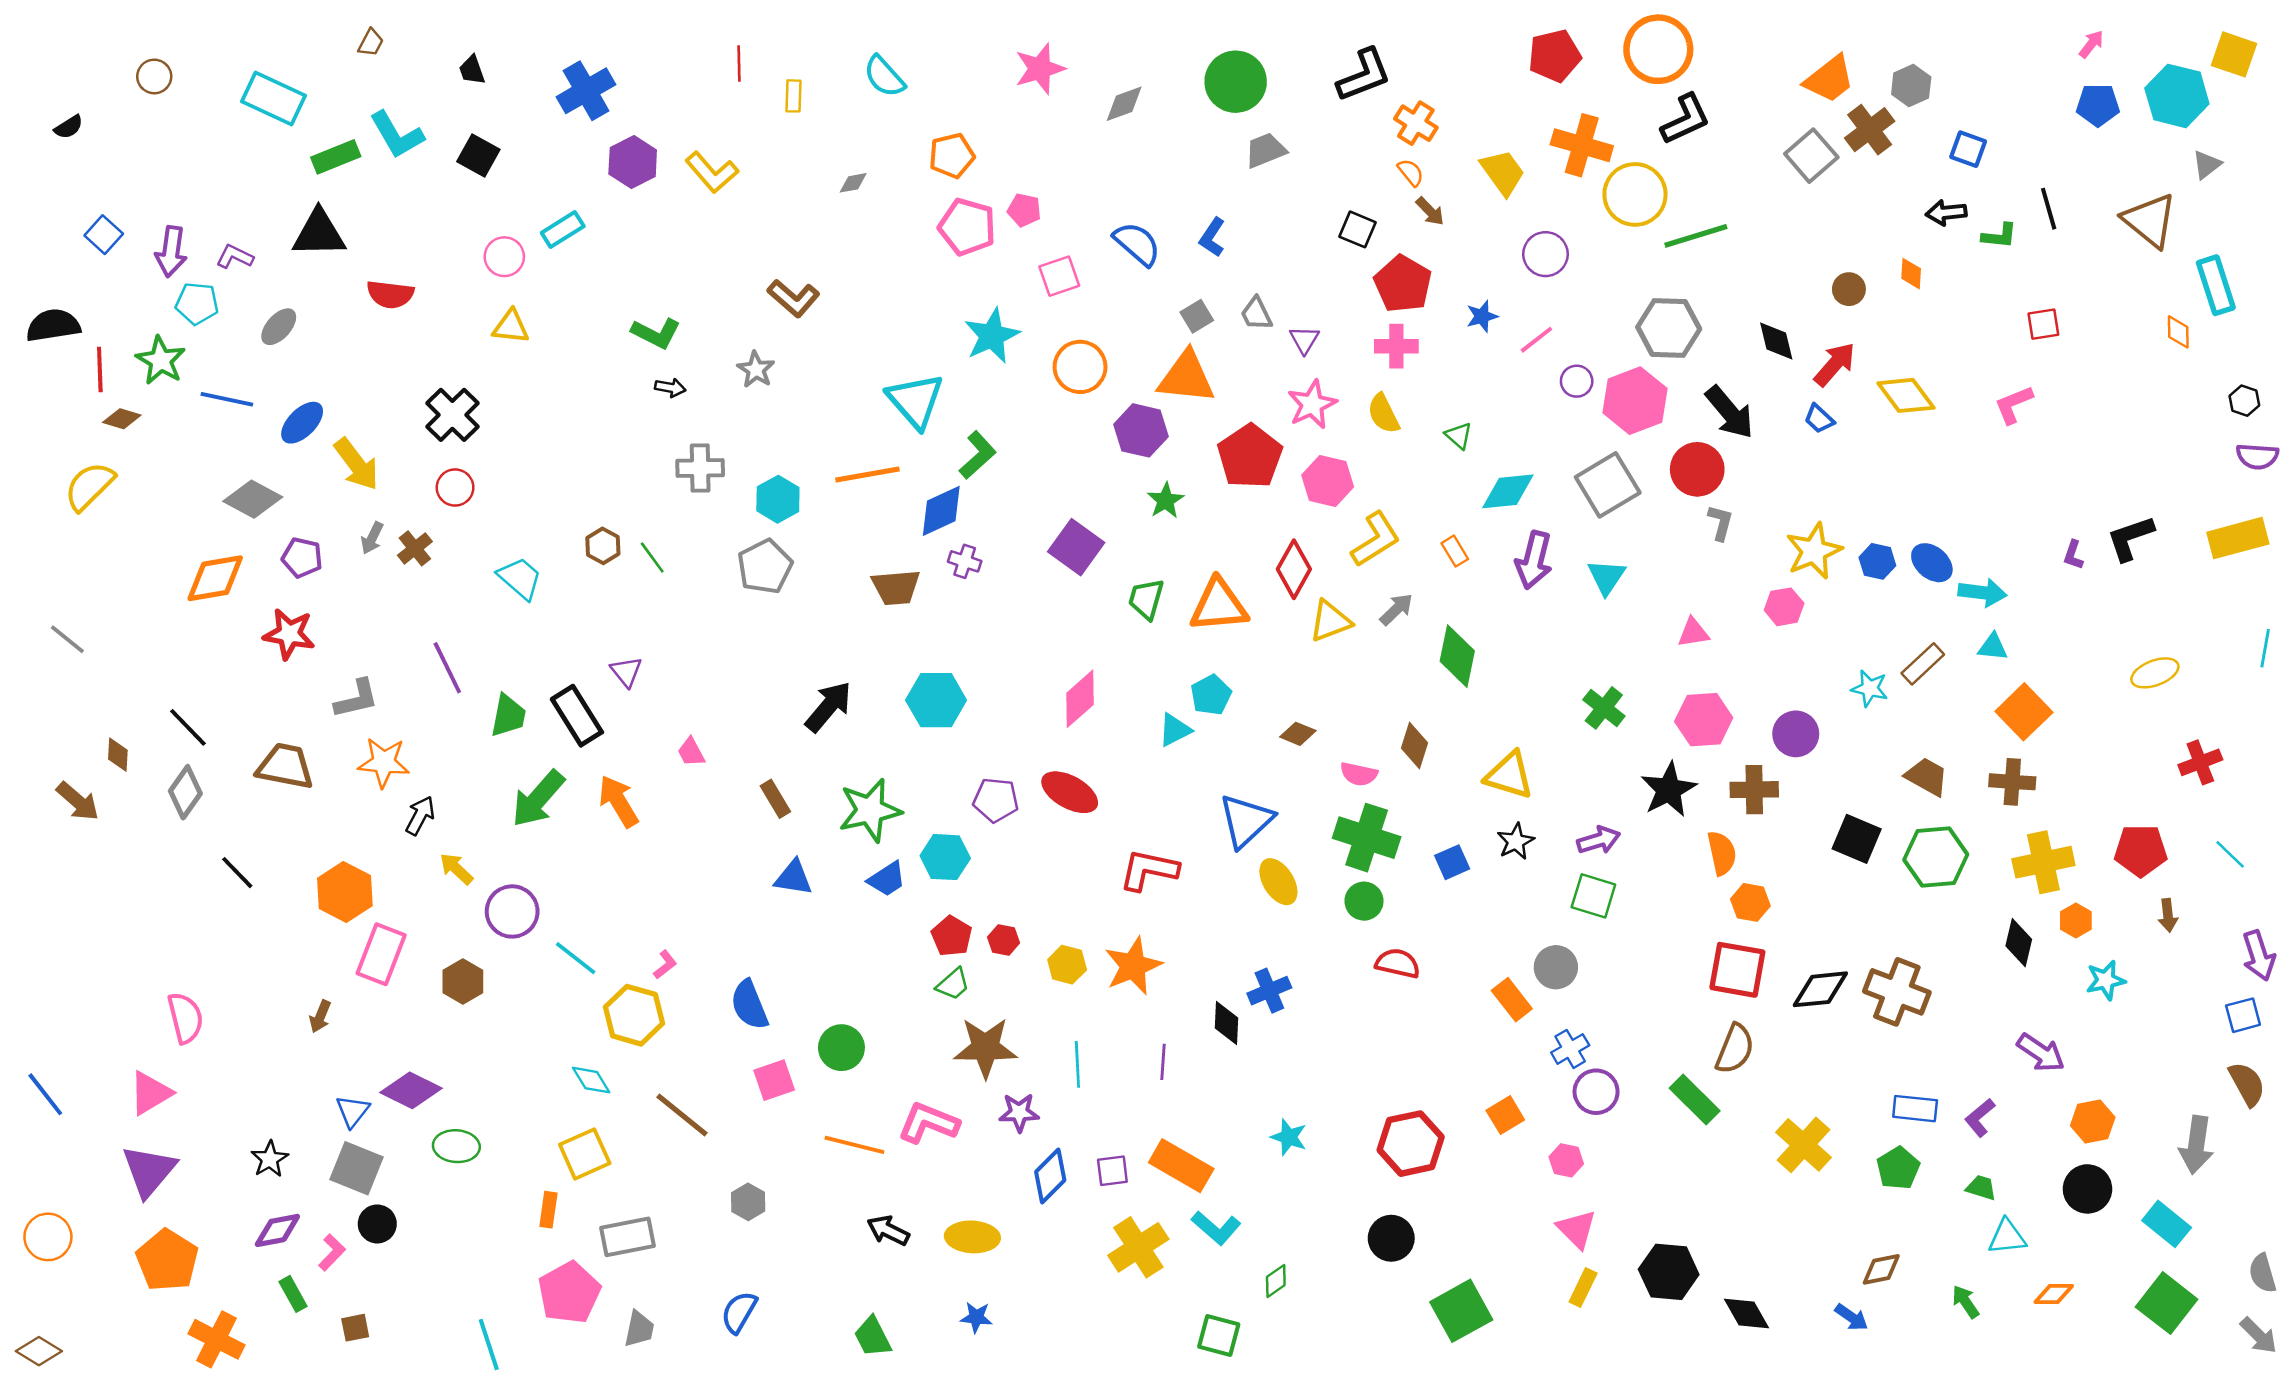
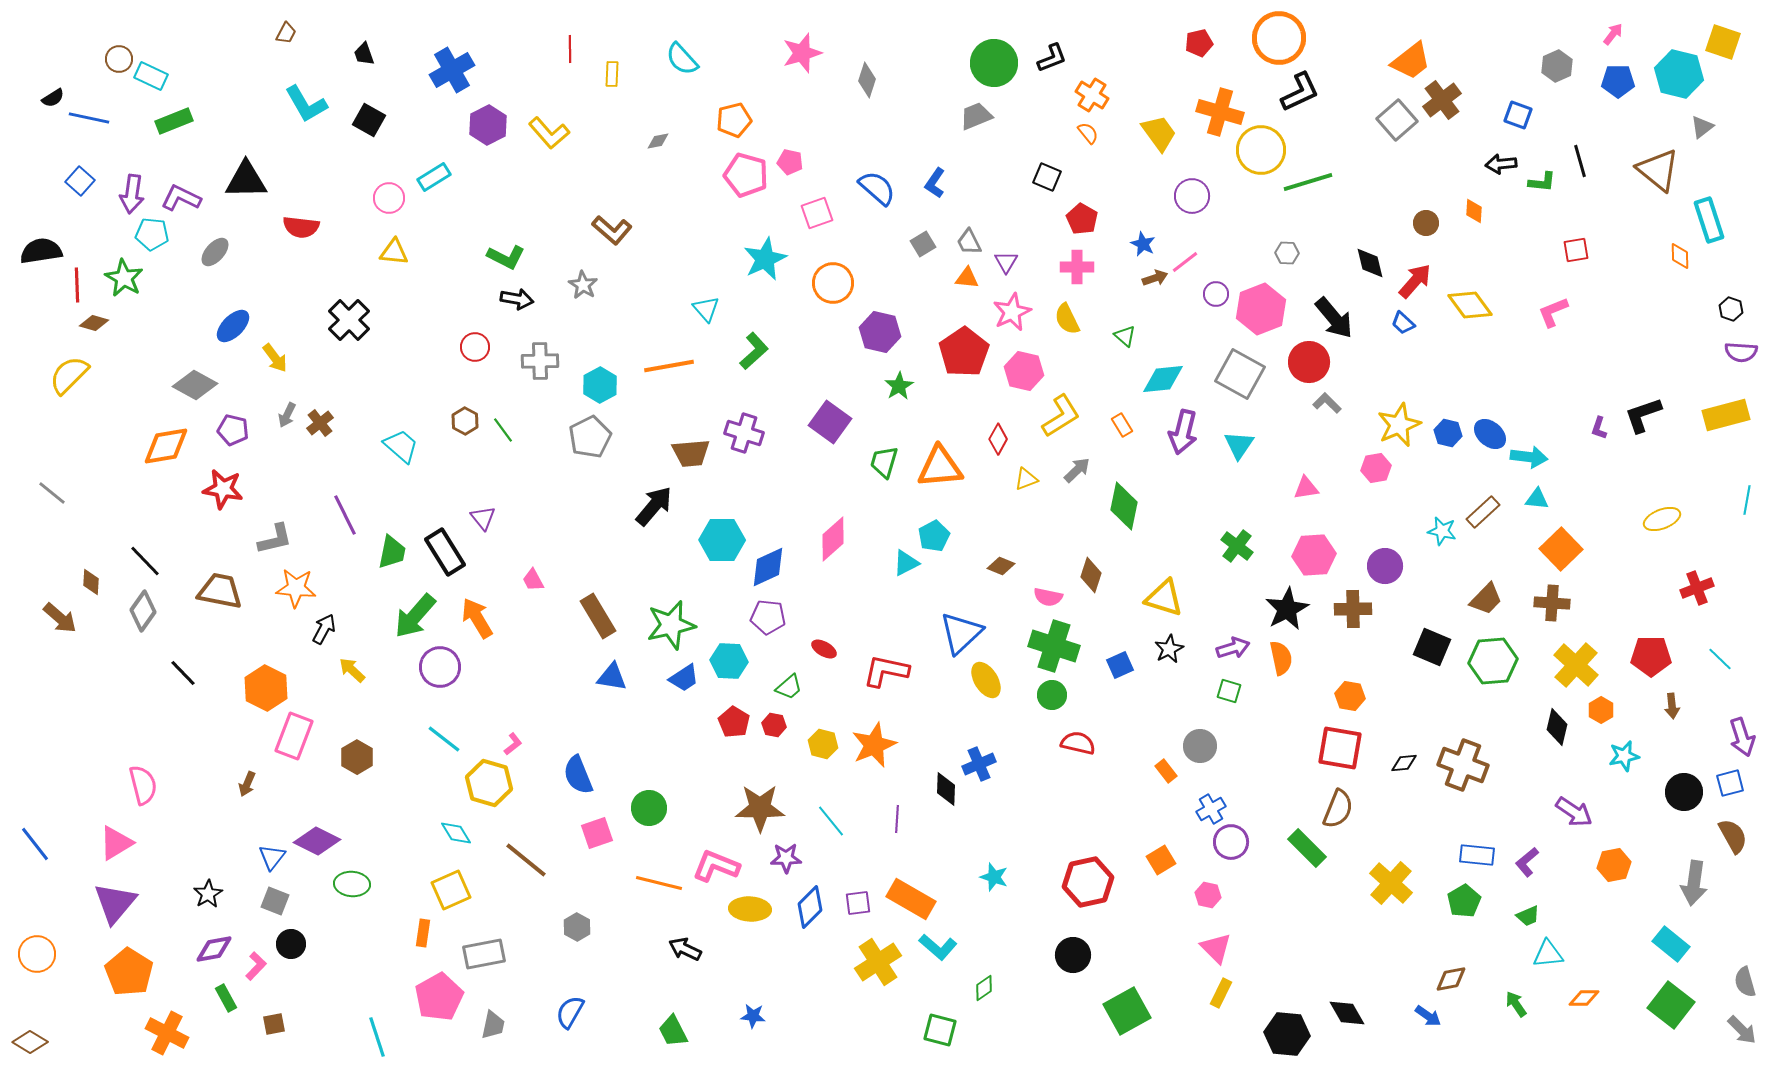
red pentagon: (1555, 56) -> (1199, 43), size x0.7
black L-shape: (1364, 75) -> (1052, 58), size x0.7
green circle: (1236, 82) -> (994, 63), moved
gray hexagon: (1911, 86) -> (1557, 66), moved
cyan rectangle: (274, 99) -> (151, 76), moved, size x0.7
gray diamond: (1124, 104) -> (867, 80), turned -52
green rectangle: (336, 157) -> (174, 121), moved
brown arrow: (1430, 211) -> (1155, 278), moved, turned -65
purple L-shape: (235, 257) -> (181, 198), size x1.4
red pentagon: (1403, 284) -> (1082, 219), size x0.7
blue star: (1482, 316) -> (1143, 244), turned -30
gray hexagon: (1669, 328) -> (1287, 253), size x0.5
orange triangle: (1186, 377) -> (967, 278), moved, size x0.5
black arrow: (670, 388) -> (517, 299), size x1.4
blue line: (227, 399) -> (89, 118), moved
cyan triangle: (915, 401) -> (706, 309), size x0.6
yellow arrow: (357, 464) -> (275, 358), size x0.7
gray square: (1608, 485) -> (1240, 374), turned -30
red circle: (455, 487) -> (475, 347), moved
blue diamond: (941, 511) -> (768, 567), moved
gray L-shape: (1721, 522) -> (1327, 403), turned -60
purple cross: (965, 561) -> (744, 433), size x1.5
red diamond: (1294, 569) -> (998, 439), size x0.7
yellow triangle: (1330, 621) -> (1026, 479), size x0.7
black arrow: (828, 707) -> (654, 506), moved
brown trapezoid: (1927, 777) -> (1486, 599), turned 105
red ellipse: (1070, 792) -> (824, 649), moved, size x0.6
brown rectangle: (775, 799) -> (598, 616), size x1.5
orange semicircle: (1722, 853) -> (1281, 658), moved
yellow cross: (2043, 862) -> (1576, 665), turned -36
green square: (1593, 896) -> (1229, 691), size x0.7
purple circle: (512, 911) -> (440, 667), moved
green trapezoid: (953, 984) -> (789, 687), moved
black diamond: (1820, 989) -> (1404, 763), size x0.6
orange rectangle: (1512, 1000) -> (1166, 771), size x0.7
cyan line: (1077, 1064) -> (831, 821), turned -36
gray square: (357, 1168) -> (275, 901), size x0.7
green trapezoid: (1981, 1188) -> (1528, 916), turned 140
black circle: (2087, 1189) -> (1684, 792), moved
yellow ellipse: (972, 1237) -> (750, 909), moved
black hexagon: (1669, 1272) -> (1287, 1034), moved

